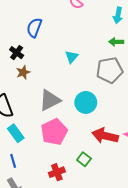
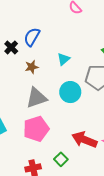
blue semicircle: (34, 28) -> (32, 37), moved
brown star: (23, 72) -> (32, 67), moved
cyan circle: (86, 102) -> (70, 92), moved

